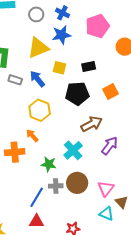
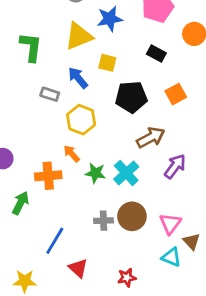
black rectangle: (89, 66) -> (156, 54), moved, turned 40
gray rectangle: (15, 80) -> (50, 94), moved
green star: (49, 164) -> (95, 173), moved
blue line: (37, 197) -> (55, 241), moved
red triangle: (36, 221) -> (78, 268), turned 42

